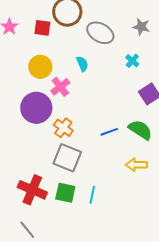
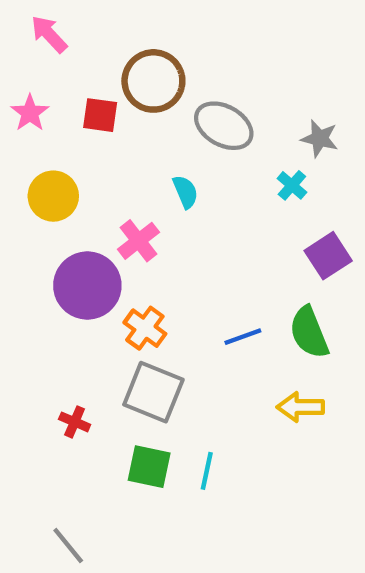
gray star: (141, 27) -> (320, 139), moved
yellow circle: (40, 67) -> (53, 196), moved
green semicircle: (140, 130) -> (309, 332), turned -145
red cross: (32, 190) -> (75, 422), moved, size x0.5

